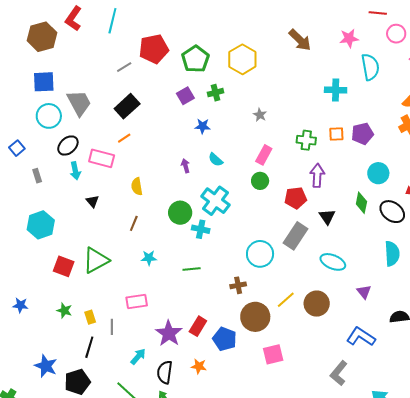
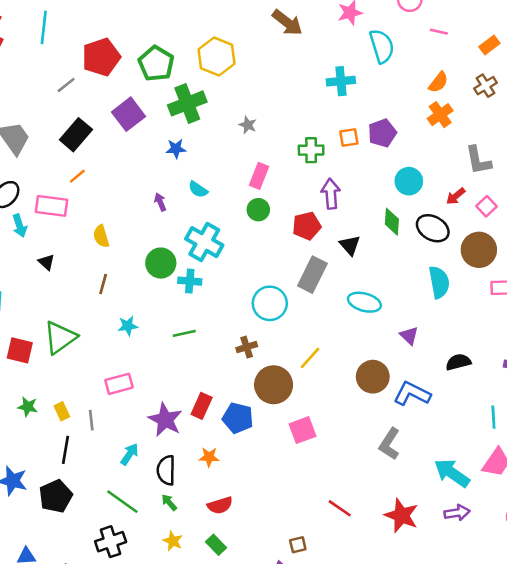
green cross: (215, 93) -> (187, 103), size x1.8
purple square: (185, 96) -> (129, 114), moved, size x1.4
brown circle: (317, 304) -> (373, 377), moved

